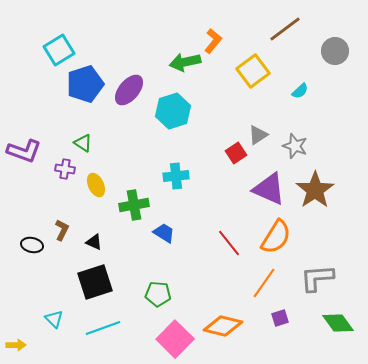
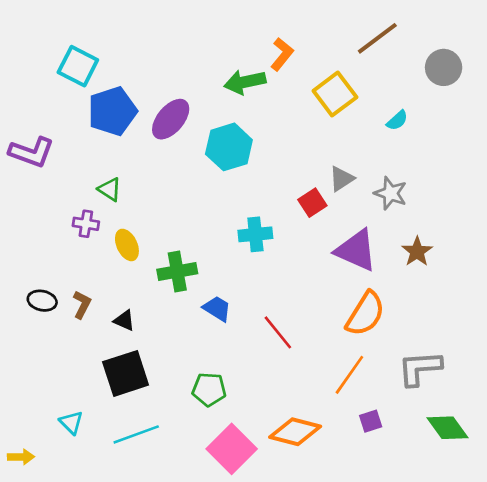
cyan square: (59, 50) -> (78, 66), turned -32
purple L-shape: (24, 151) -> (32, 152), moved
cyan cross: (176, 176) -> (255, 234), moved
brown star: (315, 190) -> (417, 252), size x0.6
red line: (229, 243) -> (278, 332), moved
black ellipse: (32, 245) -> (42, 301), moved

